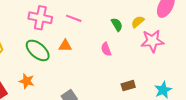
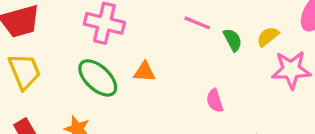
pink line: (74, 18) -> (197, 23), moved
pink semicircle: (106, 49) -> (215, 101), moved

